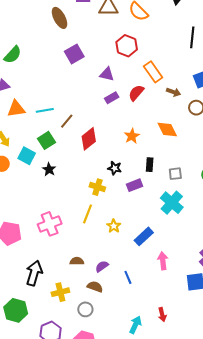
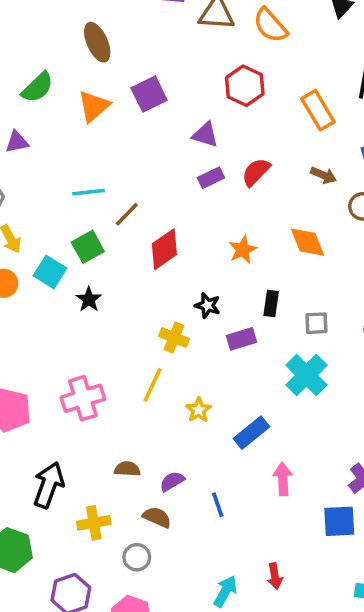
brown ellipse: (59, 18) -> (97, 42), moved
orange rectangle: (153, 72) -> (318, 110), moved
orange triangle: (16, 109) -> (94, 106), moved, turned -36

